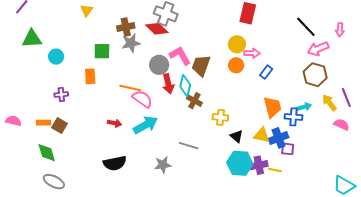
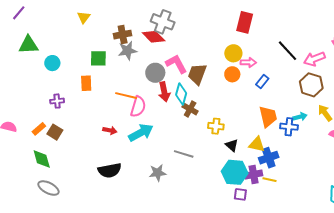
black line: (306, 27) -> (287, 51), moved
pink semicircle: (142, 99) -> (138, 107), turned 70
orange rectangle: (43, 123) -> (39, 129), turned -40
blue cross: (279, 138) -> (269, 158), moved
purple square: (288, 149) -> (240, 194), moved

